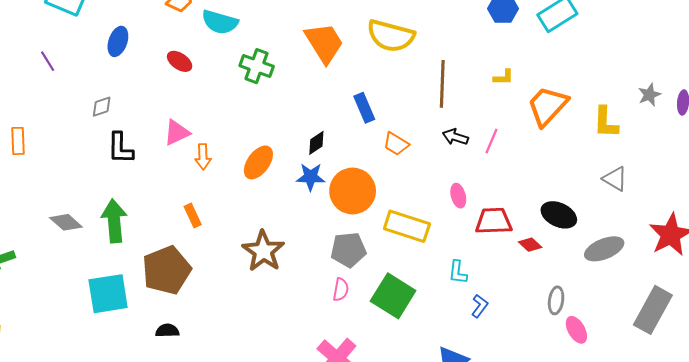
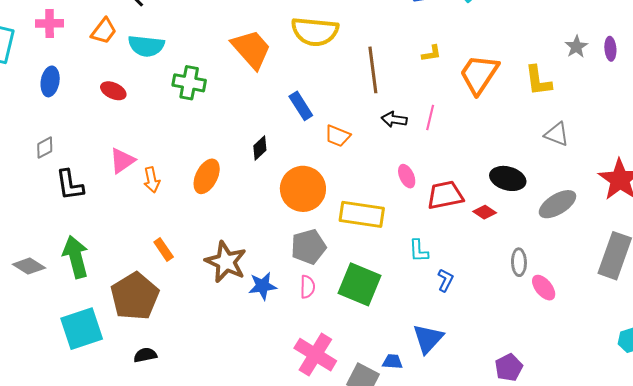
blue star: (311, 177) -> (262, 286), moved
orange rectangle: (193, 216) -> (164, 250), moved

